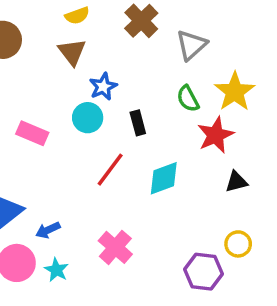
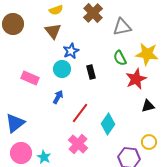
gray triangle: (191, 45) -> (122, 27), turned 30
yellow star: (235, 92) -> (147, 54), turned -30
red line: (110, 170) -> (80, 113), moved
cyan diamond: (164, 178) -> (108, 124), moved, turned -35
blue arrow: (48, 230) -> (58, 97), moved, turned 144

